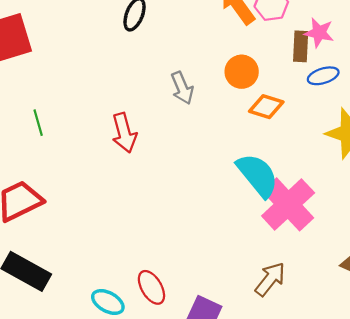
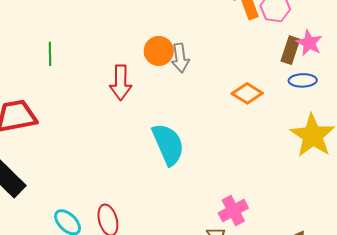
orange circle: (242, 72) -> (159, 51), moved
cyan semicircle: (258, 175) -> (168, 144), moved
pink cross: (288, 204) -> (233, 211), moved, size x0.6

